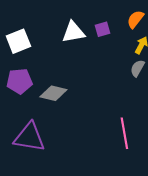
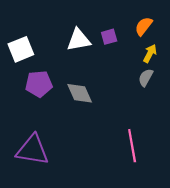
purple pentagon: (19, 81) -> (39, 84), moved
gray diamond: (53, 93) -> (80, 93), moved, turned 52

